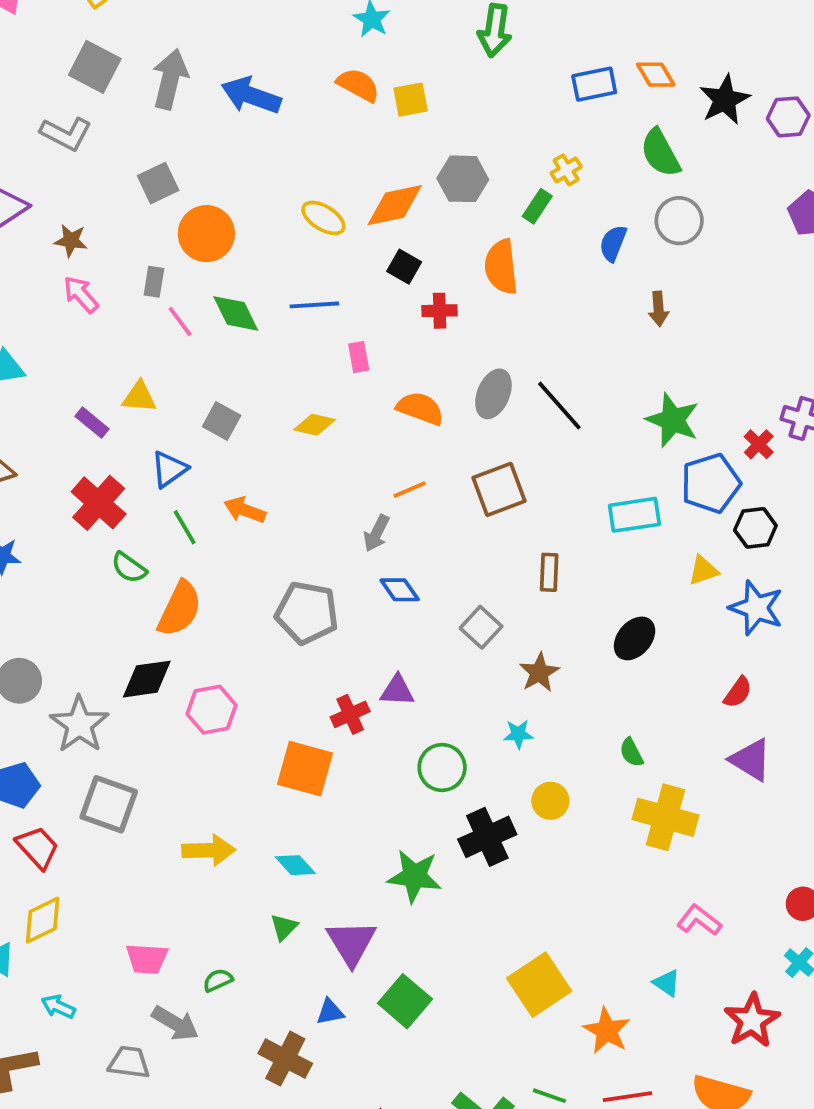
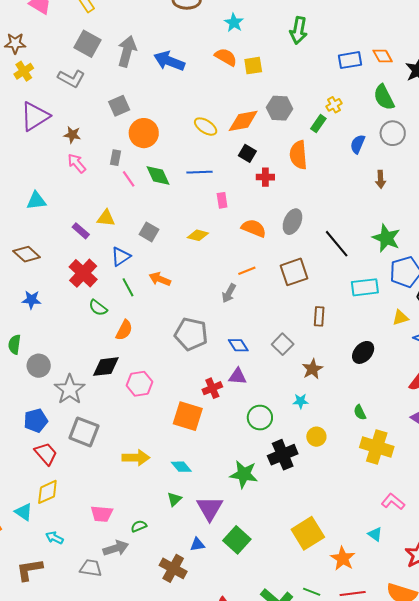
black line: (559, 406) -> (337, 244), moved
blue diamond: (400, 590) -> (238, 345), moved
orange semicircle: (180, 609) -> (124, 330), size x0.7
gray arrow: (175, 1023) -> (116, 548), turned -50

